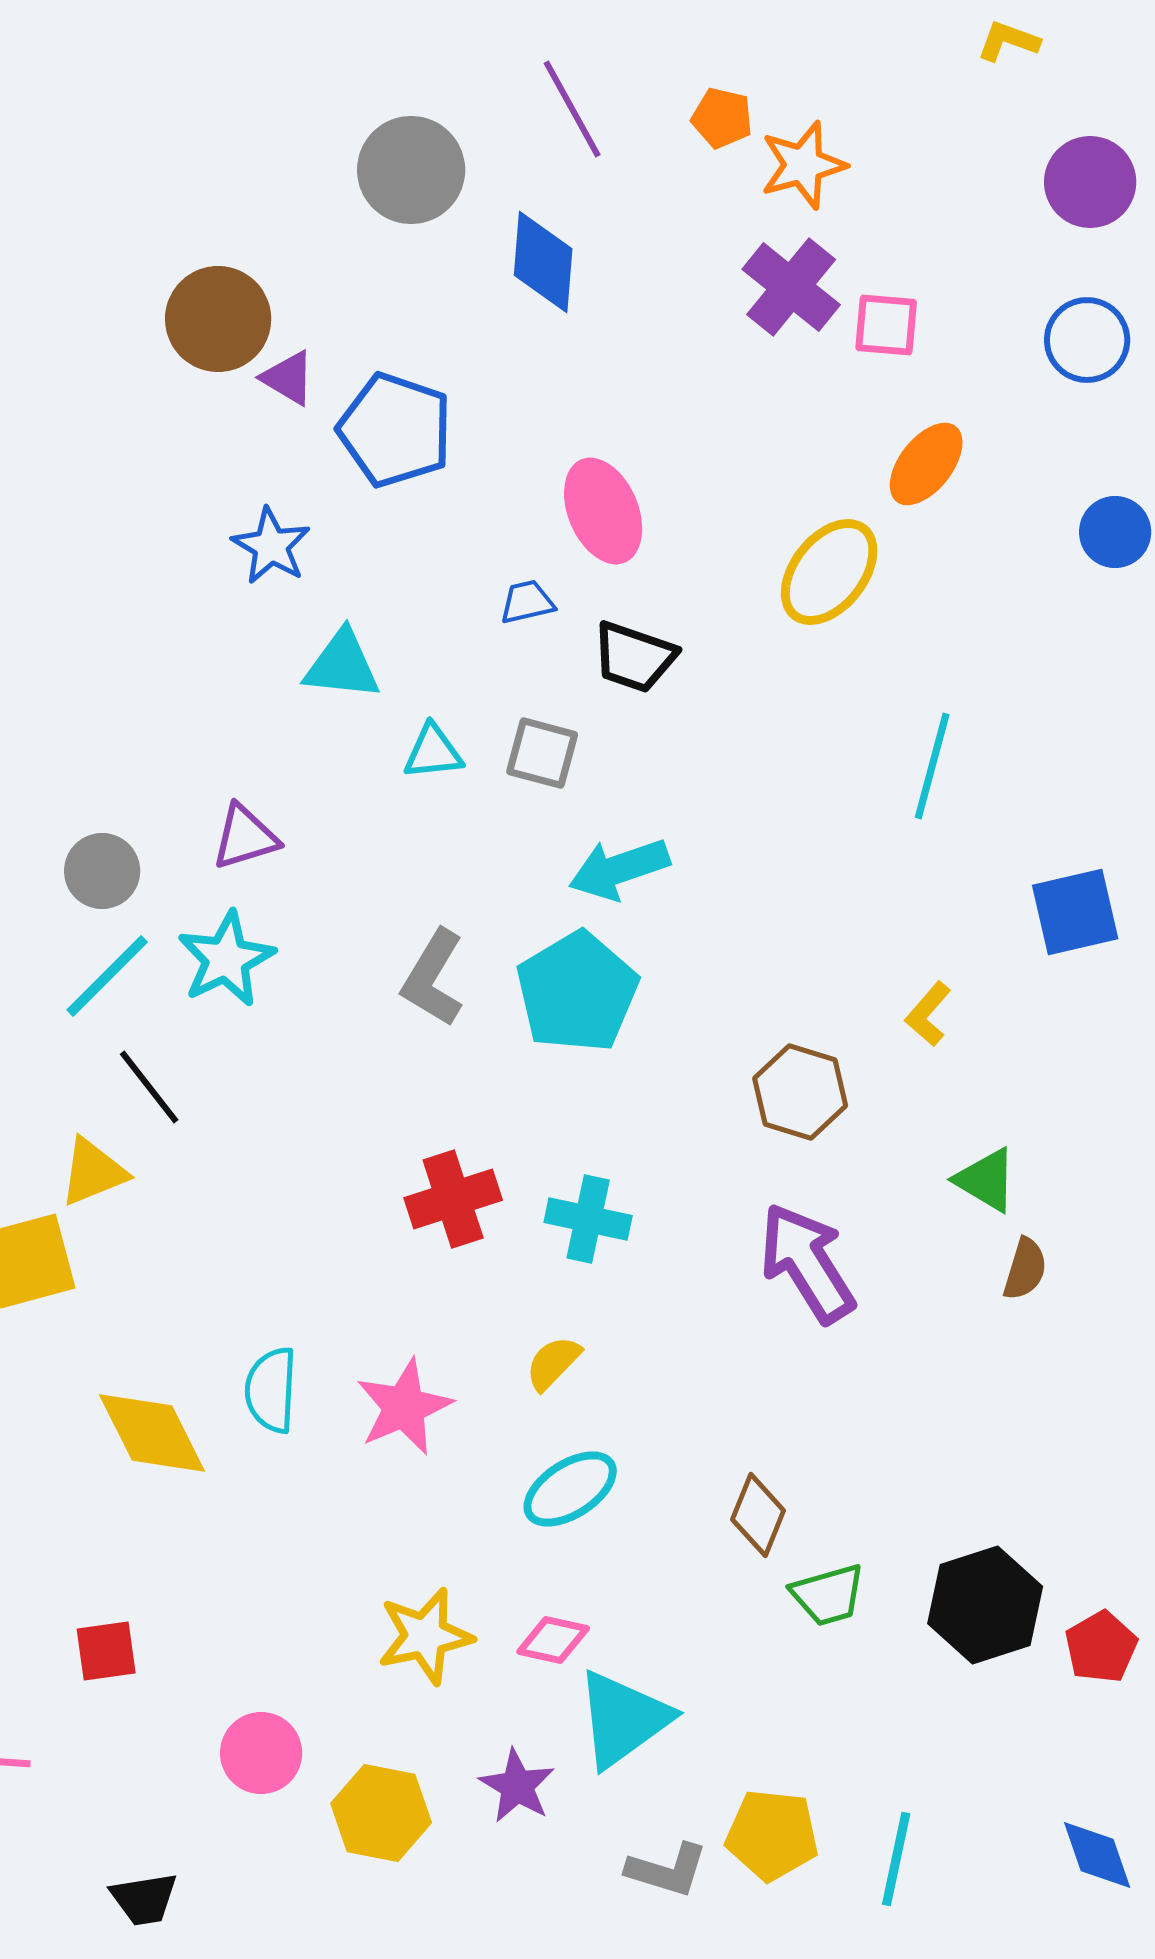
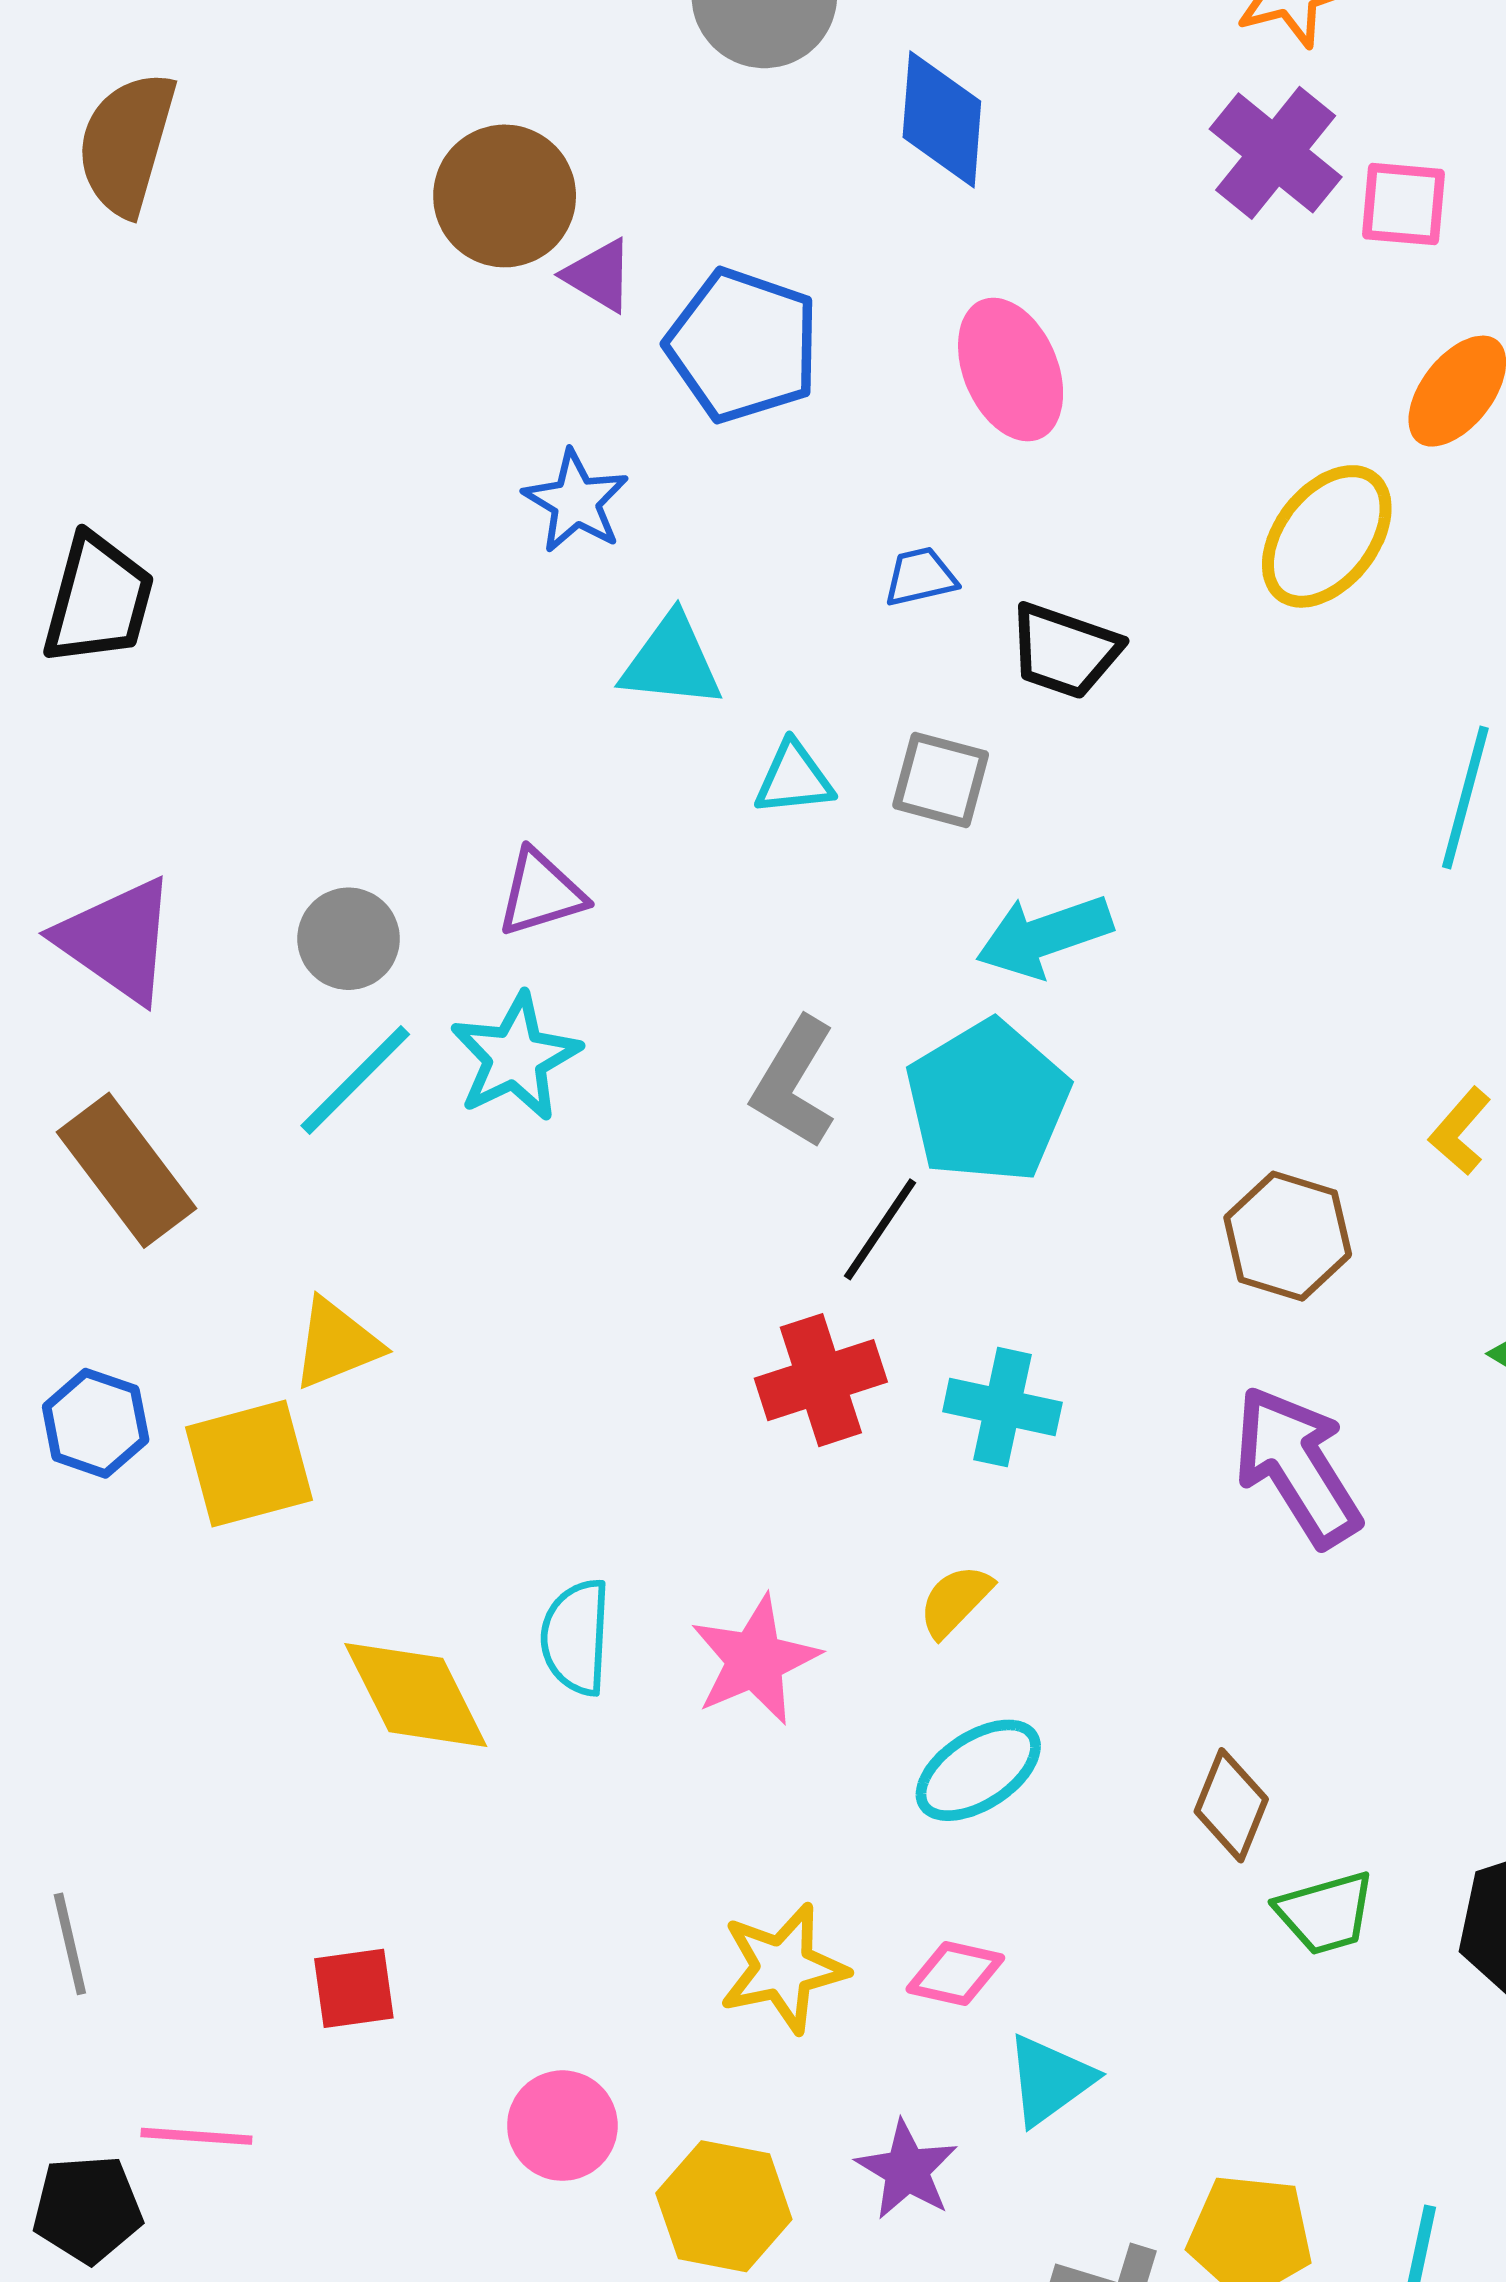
pink ellipse: (603, 511) -> (1011, 370), moved
black line: (149, 1087) -> (880, 1229), moved, turned 72
cyan triangle: (623, 1719) -> (1050, 2080), size x0.7

